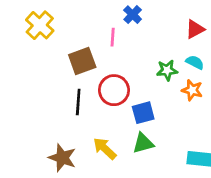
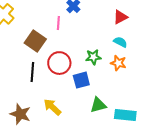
brown square: (82, 61) -> (35, 41), turned -35
green star: (167, 70) -> (93, 57), moved
green triangle: (143, 143) -> (98, 105), moved

